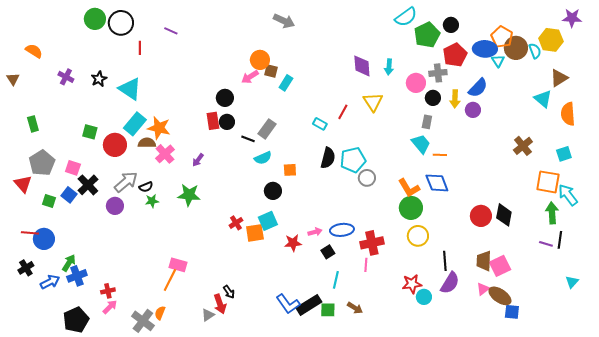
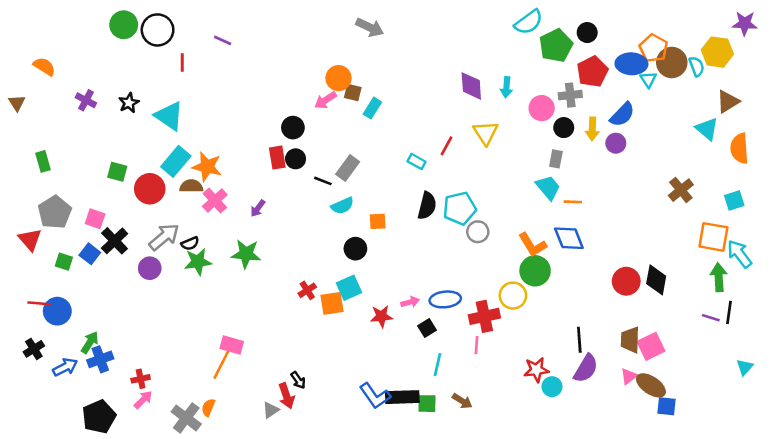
green star: (152, 201) -> (198, 262), size x1.5
yellow circle: (418, 236) -> (513, 296), moved
black rectangle: (309, 305) -> (402, 397), turned 30

